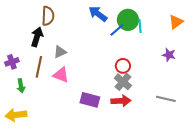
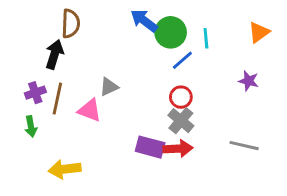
green circle: (128, 20) -> (171, 32), moved
blue line: (117, 30) -> (182, 60), moved
gray triangle: (60, 52) -> (109, 87), moved
purple cross: (12, 62) -> (35, 93), moved
purple rectangle: (90, 100) -> (150, 147), moved
yellow arrow: (16, 115) -> (65, 169), moved

